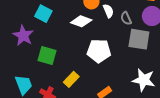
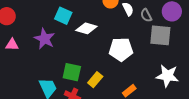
white diamond: (81, 21) -> (86, 28), moved
green square: (47, 55) -> (72, 72), moved

